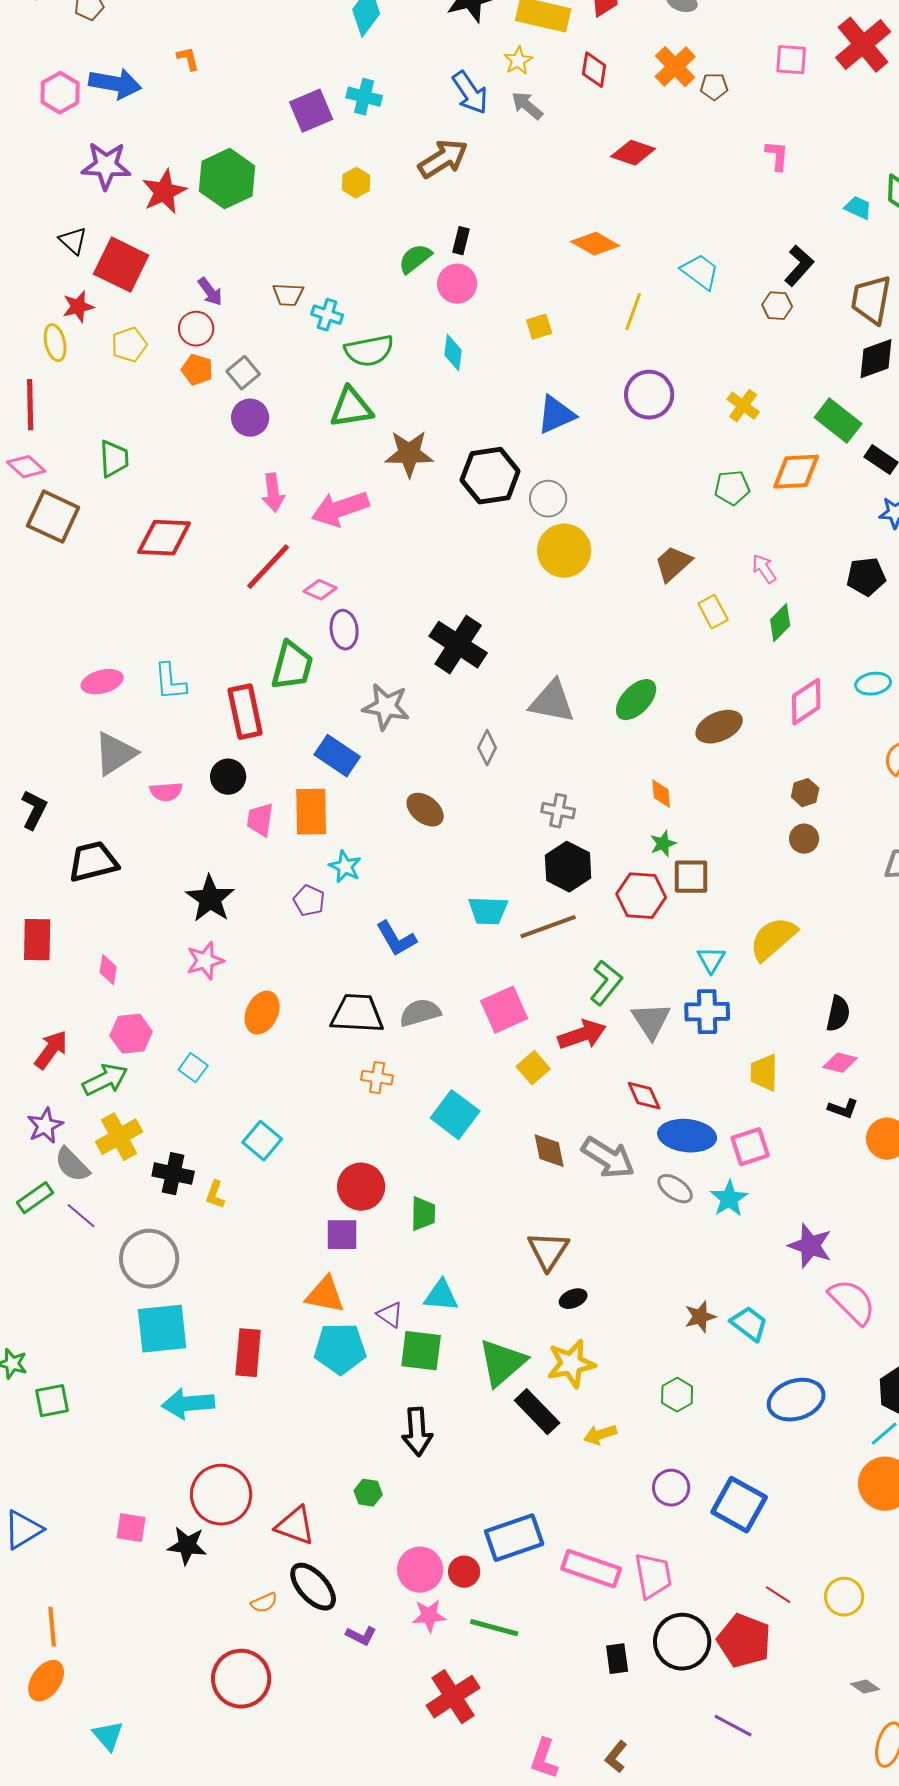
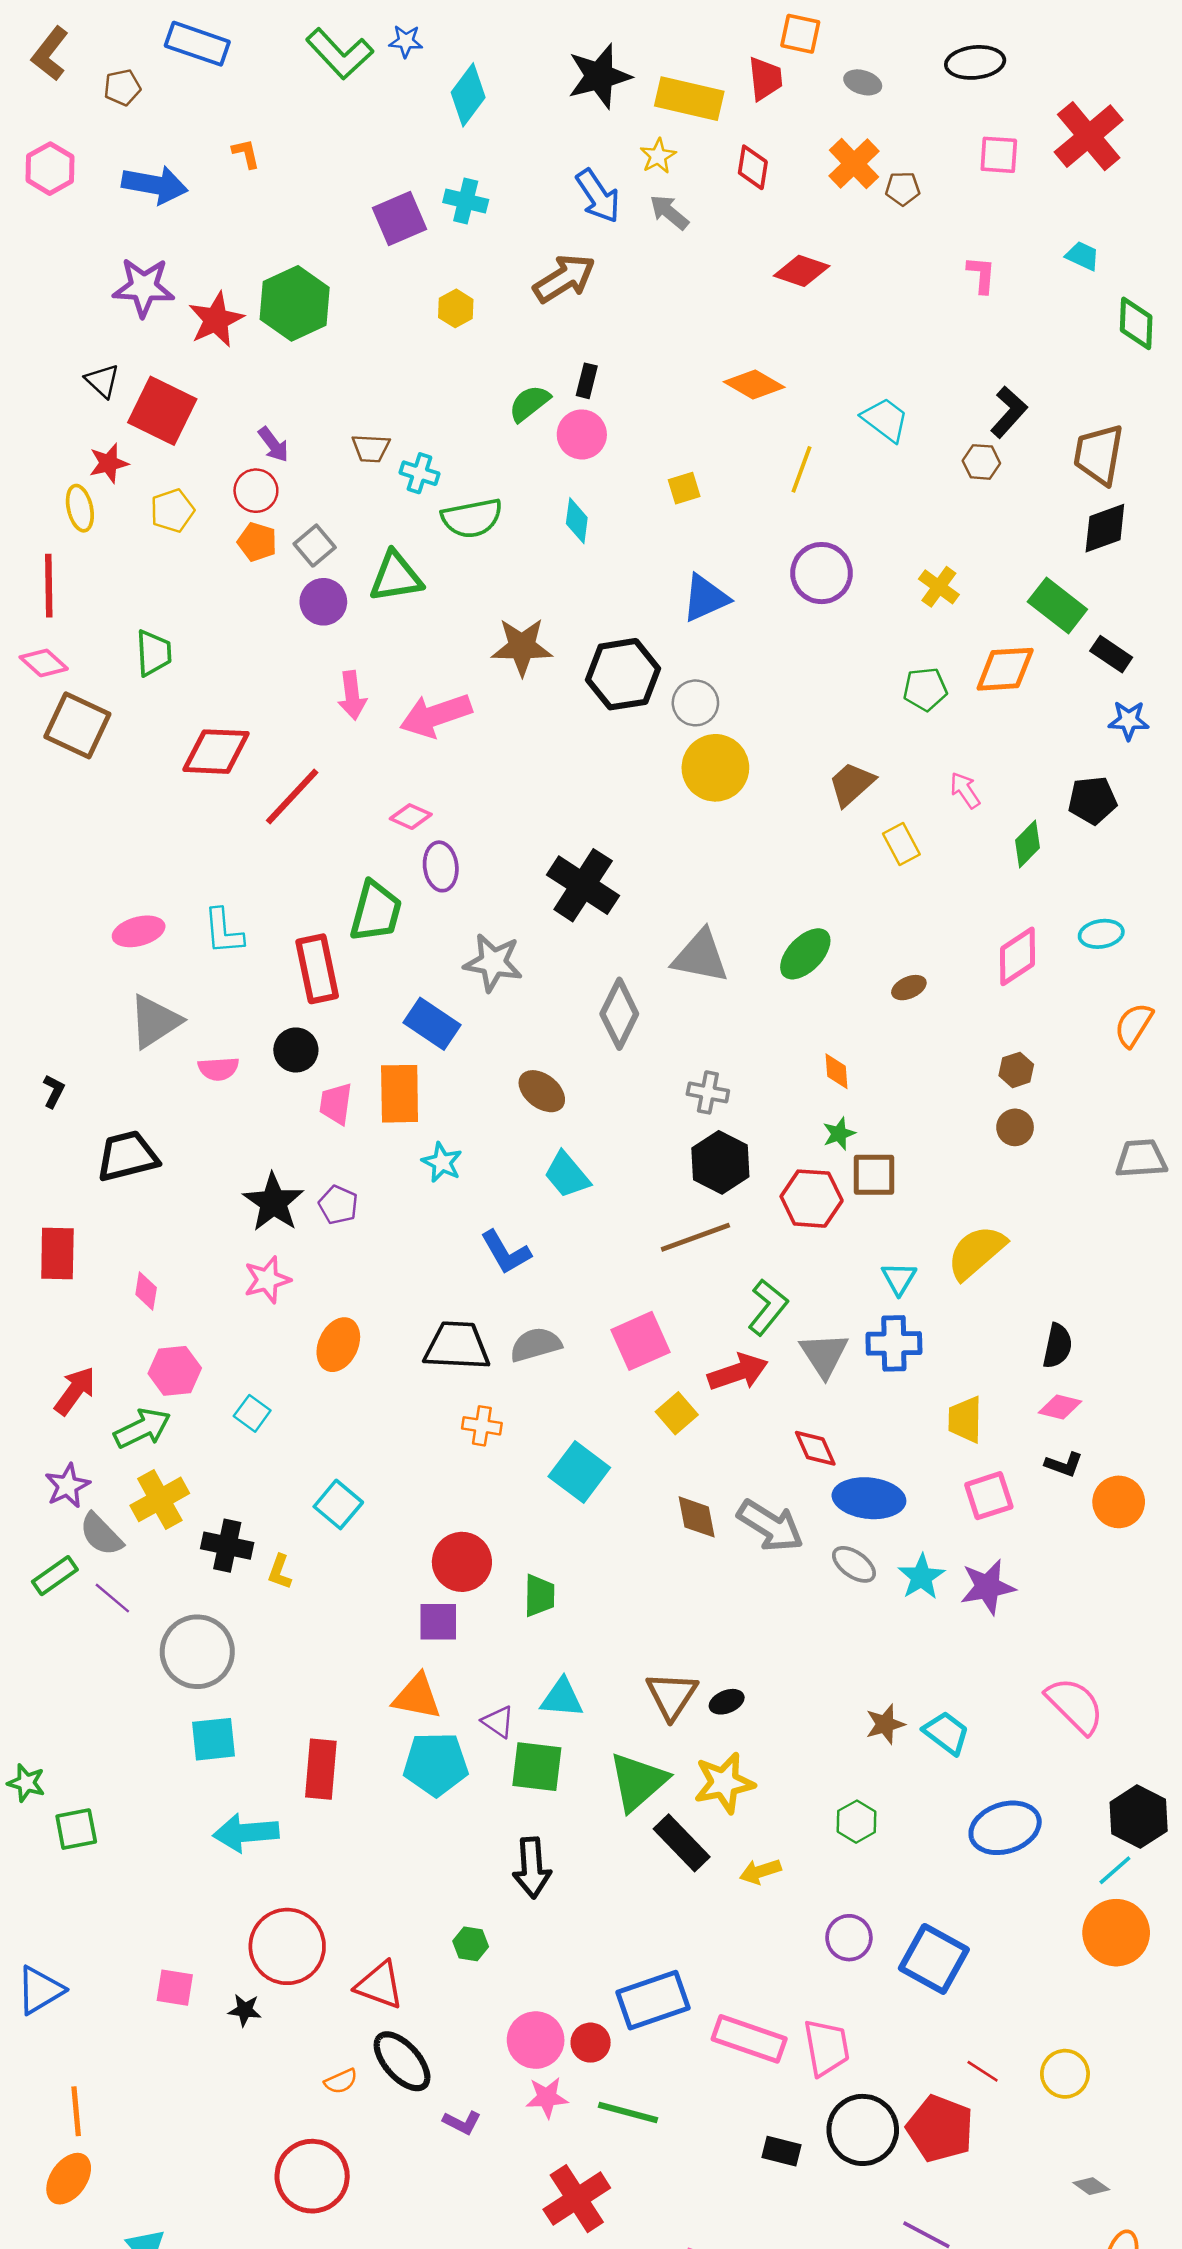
pink hexagon: (60, 93) -> (50, 169), moved
cyan trapezoid: (858, 208) -> (1082, 256), moved
green triangle: (351, 408) -> (396, 577), moved
red line: (268, 567) -> (292, 797), moved
green diamond: (780, 623) -> (1028, 844), moved
brown ellipse: (719, 727) -> (909, 988), size x0.6
gray diamond: (487, 748) -> (619, 1014), size x1.6
black L-shape: (34, 810) -> (54, 1091), size x0.7
purple pentagon: (309, 901) -> (338, 1205), moved
cyan trapezoid: (488, 911) -> (567, 1175), moved, turned 48
pink square: (750, 1147) -> (989, 1496), moved
purple star: (810, 1246) -> (988, 1587), moved, turned -30
brown triangle: (548, 1251) -> (672, 1695), moved
cyan square: (162, 1329) -> (213, 1739), size x0.7
black star: (187, 1546) -> (245, 2010), size x0.7
black rectangle: (617, 1659) -> (782, 2151), turned -68

